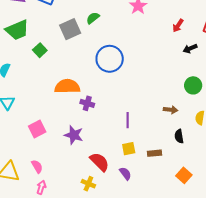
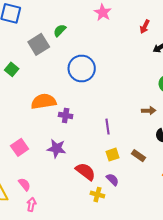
brown rectangle: (154, 153) -> (139, 156), turned 48
yellow cross: (88, 184) -> (97, 195), moved

